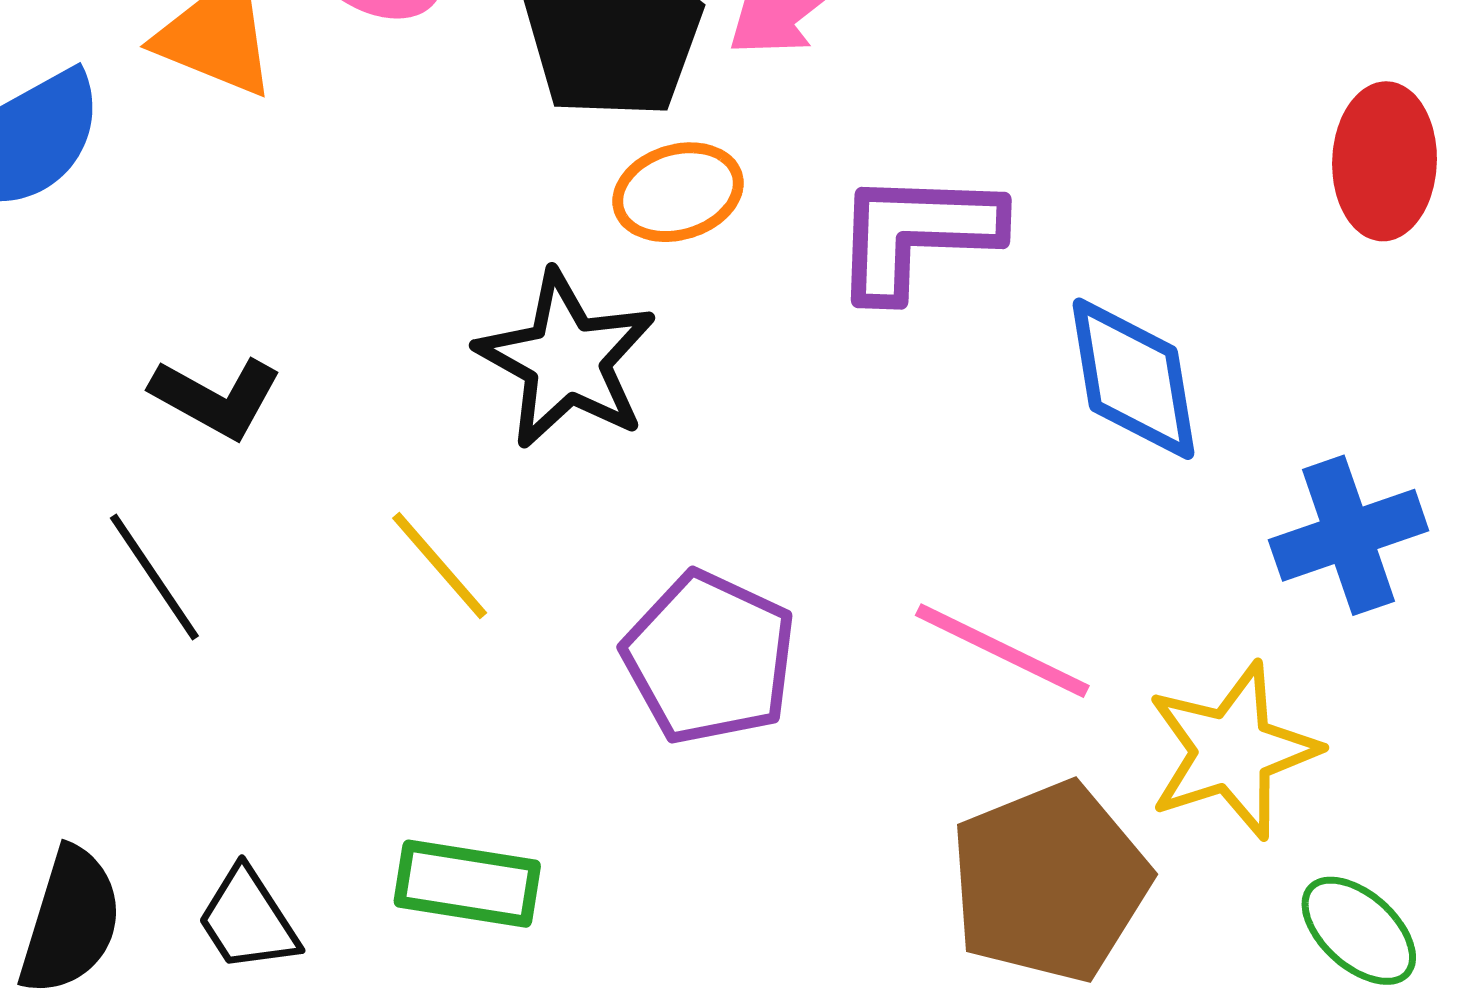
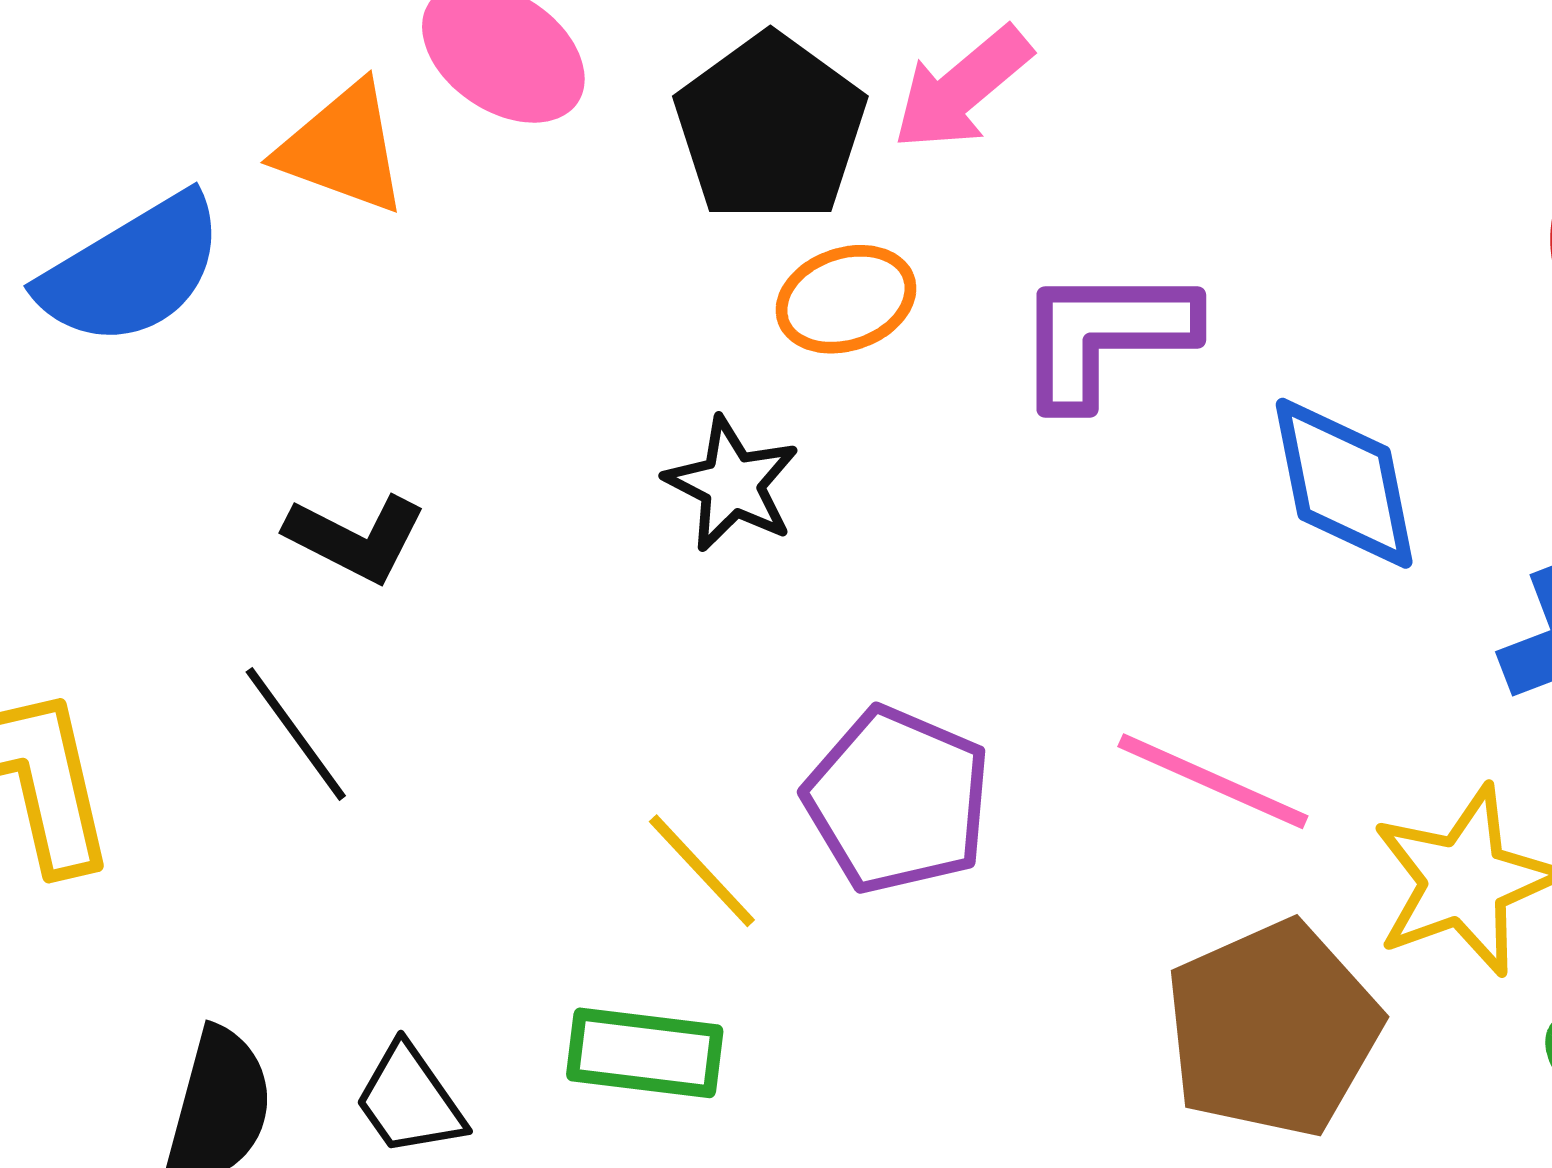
black star: (566, 360) -> (732, 484), size x0.7
yellow line: (440, 565) -> (702, 871), moved

